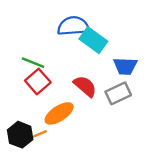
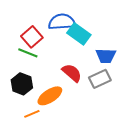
red square: (38, 82) -> (32, 37), moved
black hexagon: (20, 135) -> (22, 84), moved

